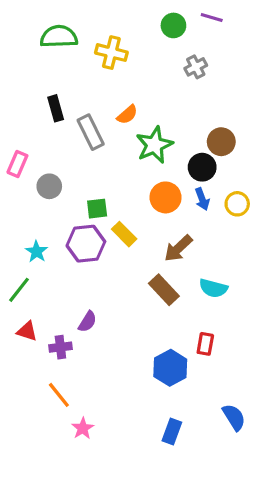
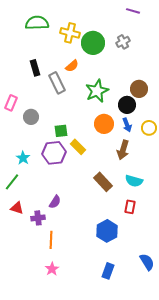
green circle: (173, 25) -> (93, 43), moved, size x1.5
orange semicircle: (127, 115) -> (72, 66), moved
brown arrow: (178, 248) -> (123, 150), moved, turned -30
red rectangle: (205, 344) -> (130, 207), moved
orange line: (59, 395) -> (51, 240), moved, turned 42

